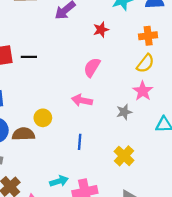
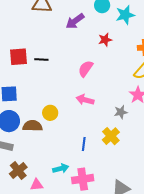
pink semicircle: (92, 67) -> (86, 69), moved
blue line: (80, 142) -> (84, 144), moved
yellow cross: (124, 156) -> (111, 136), moved

